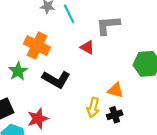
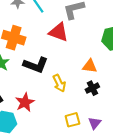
red triangle: (87, 47) -> (59, 32), size x1.5
yellow arrow: (93, 108) -> (59, 83), moved, turned -30

